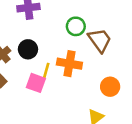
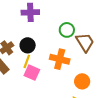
yellow line: (46, 71) -> (27, 61), moved
orange circle: (110, 87) -> (82, 81), moved

